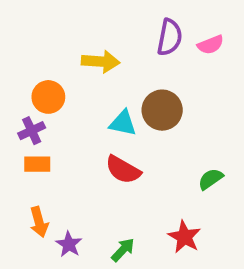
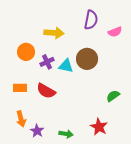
pink semicircle: (211, 45) -> (115, 32), moved
purple cross: (32, 131) -> (47, 62), moved
red semicircle: (123, 170) -> (46, 91), moved
green arrow: (123, 250) -> (66, 134), turned 56

